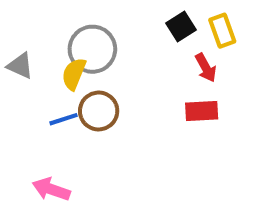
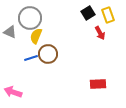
gray circle: (92, 49) -> (30, 18), moved
red rectangle: (202, 111) -> (98, 84), moved
pink arrow: (51, 189) -> (13, 92), moved

